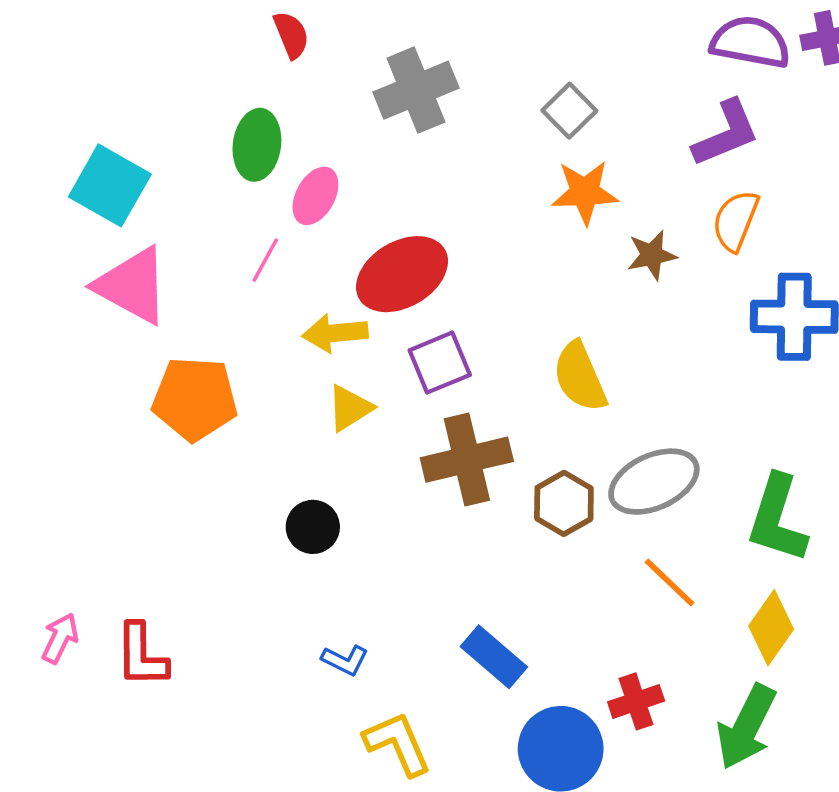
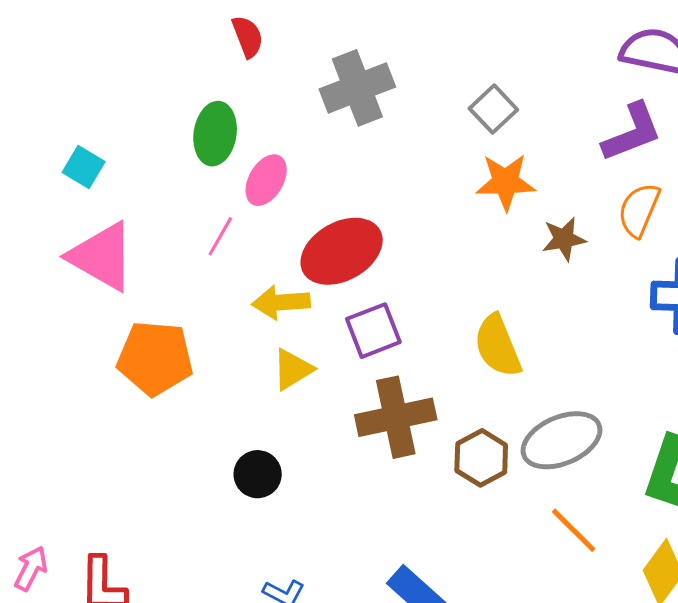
cyan square: (110, 185) -> (84, 167), size x0.6

